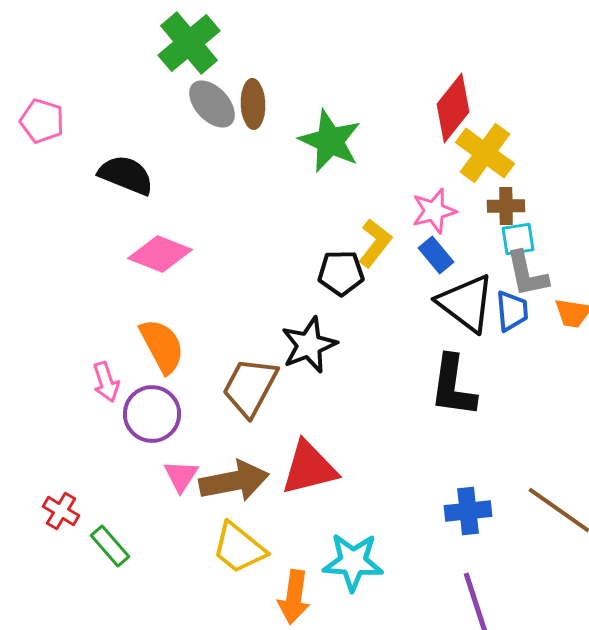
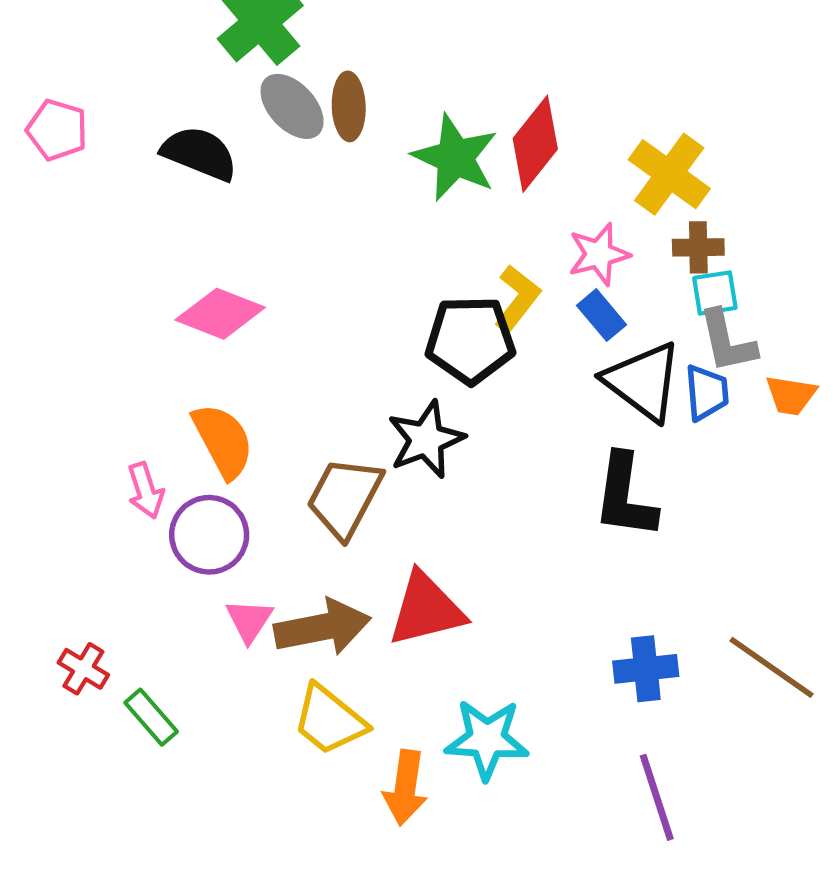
red diamond: (453, 108) -> (535, 144), moved
black semicircle: (126, 175) -> (199, 153), moved
black pentagon: (341, 273) -> (470, 340), size x1.4

